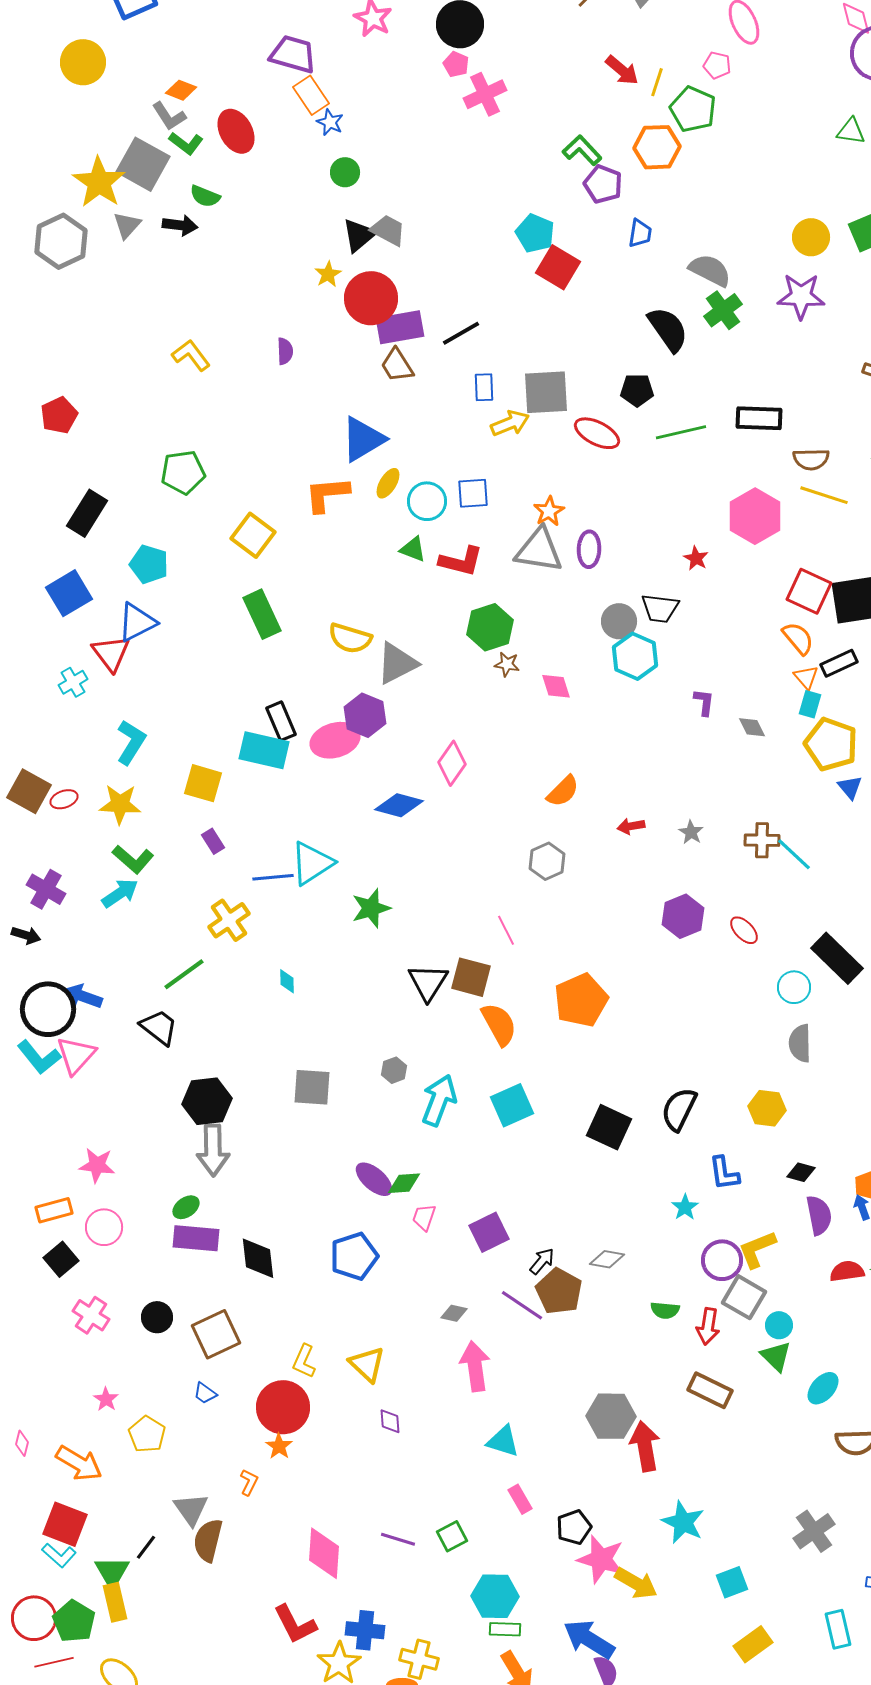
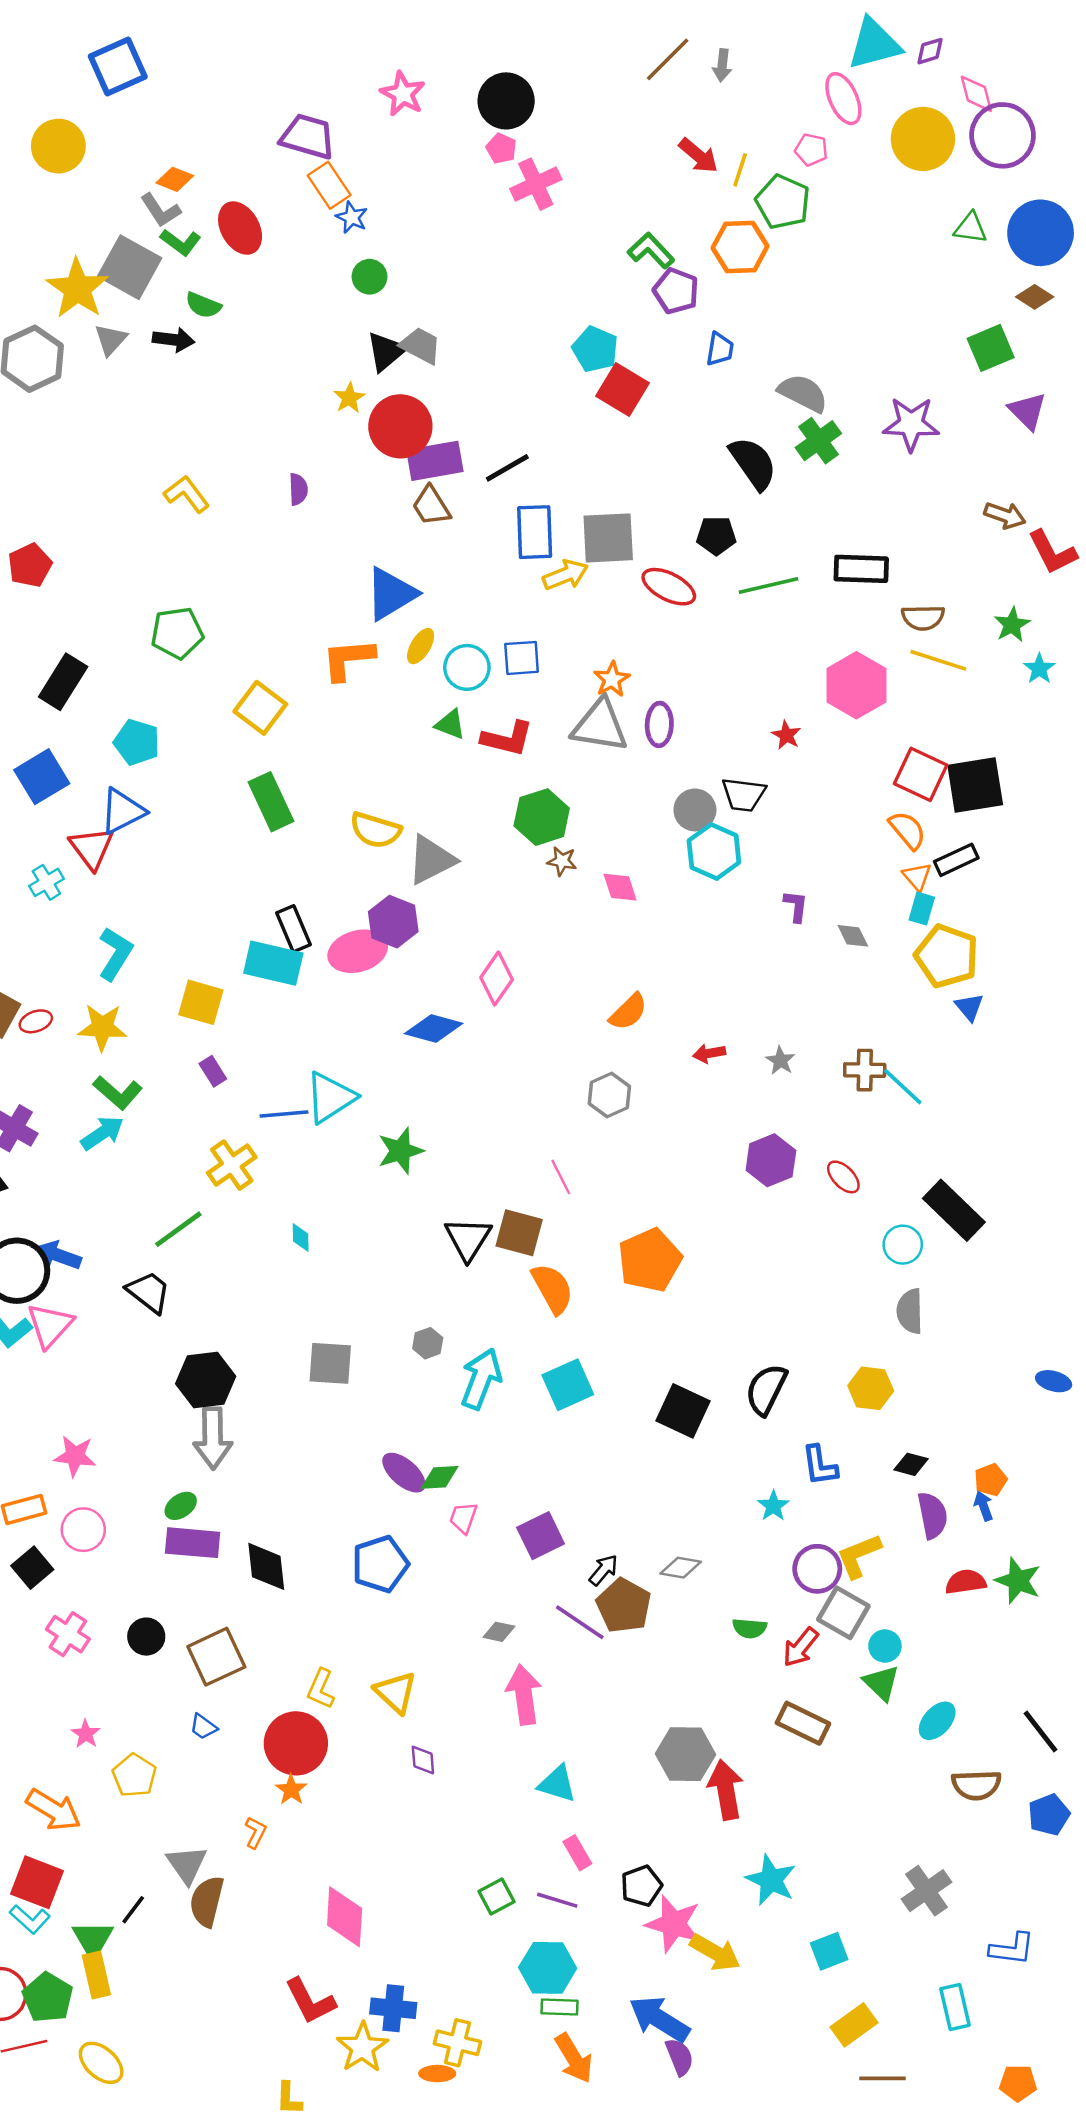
yellow circle: (811, 237) -> (923, 139), moved, size x1.4
blue rectangle: (484, 387) -> (535, 532), size x1.6
red arrow: (708, 1326) -> (801, 1647), turned 30
purple line: (398, 1539) -> (557, 1900), moved

